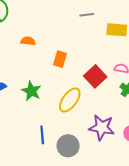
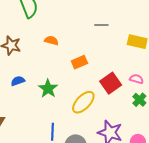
gray line: (87, 15) -> (101, 25), moved
orange rectangle: (60, 59) -> (79, 62), turned 42

